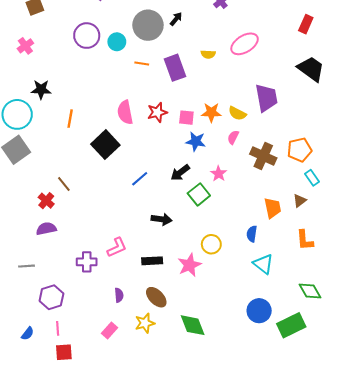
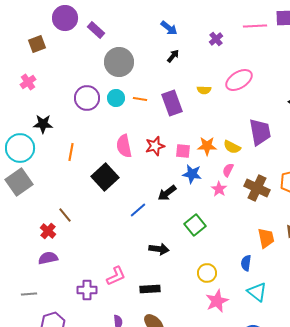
gray circle: (148, 25) -> (119, 62), moved
purple circle: (87, 36) -> (87, 98), moved
cyan circle: (117, 42) -> (116, 98), moved
black arrow: (180, 173) -> (167, 193), moved
pink star: (219, 174) -> (219, 189), moved
pink star: (190, 265) -> (217, 301), moved

